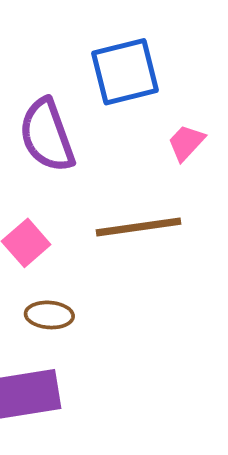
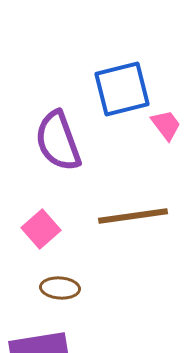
pink trapezoid: (186, 143) -> (166, 125), moved, turned 100

